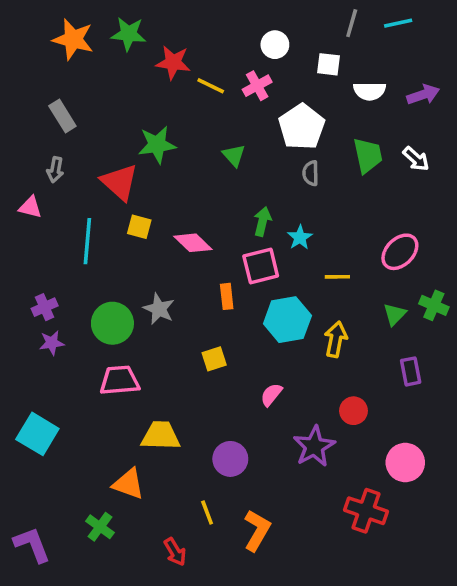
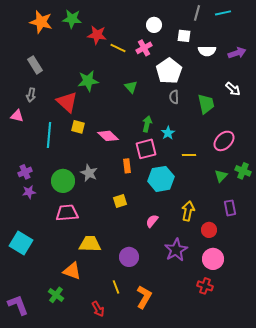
green trapezoid: (368, 155) -> (206, 104), moved
yellow arrow: (336, 339) -> (188, 211), moved
red circle: (353, 411) -> (209, 230), moved
pink circle: (405, 462) -> (213, 259), moved
red cross: (366, 511) -> (205, 286), size x0.7

